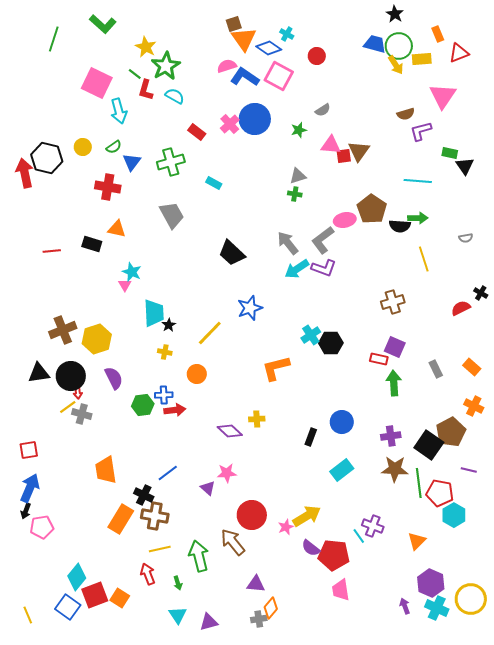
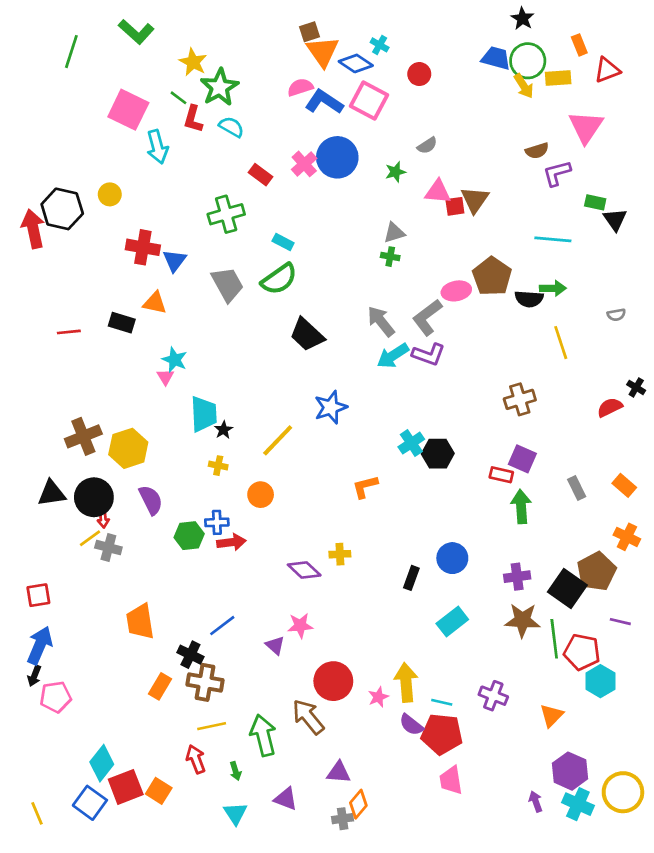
green semicircle: (114, 147) -> (279, 279), moved, size x1.8
blue triangle: (132, 162) -> (175, 261), moved
orange L-shape: (276, 368) -> (365, 487), size x0.7
yellow arrow: (307, 516) -> (406, 682), turned -64
orange rectangle: (121, 519) -> (160, 686), size x0.7
cyan line: (359, 536) -> (442, 702), moved, turned -42
purple triangle: (209, 622) -> (286, 799), moved, turned 36

